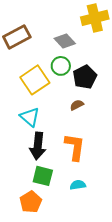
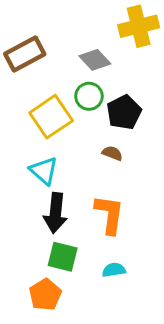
brown semicircle: (77, 105) -> (112, 153), turned 48

